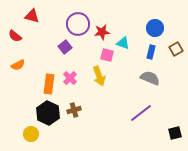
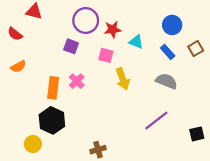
purple square: (65, 47) -> (71, 46), turned -32
blue rectangle: (151, 52) -> (168, 52), turned -56
pink square: (107, 55) -> (106, 55), moved
yellow arrow: (99, 76) -> (123, 79), moved
brown cross: (74, 110) -> (98, 150), moved
black square: (175, 133) -> (197, 134), moved

